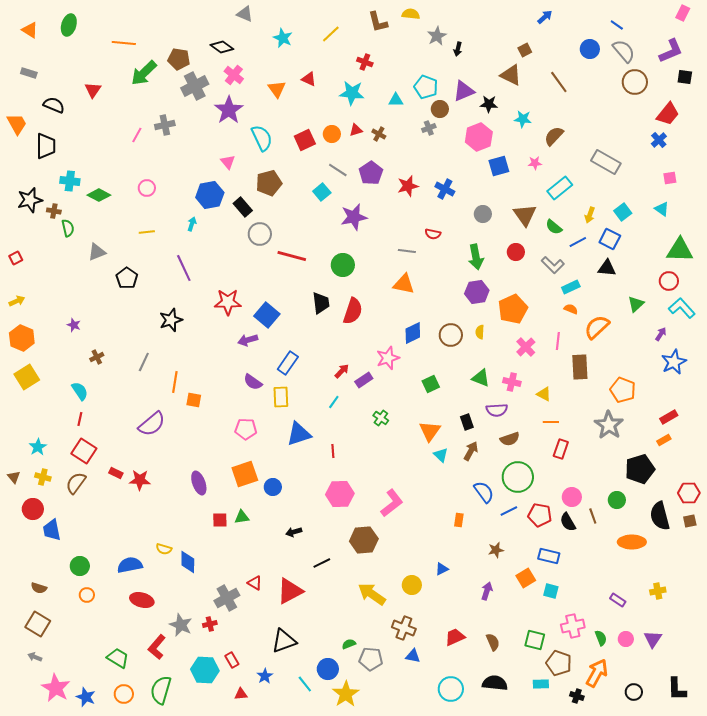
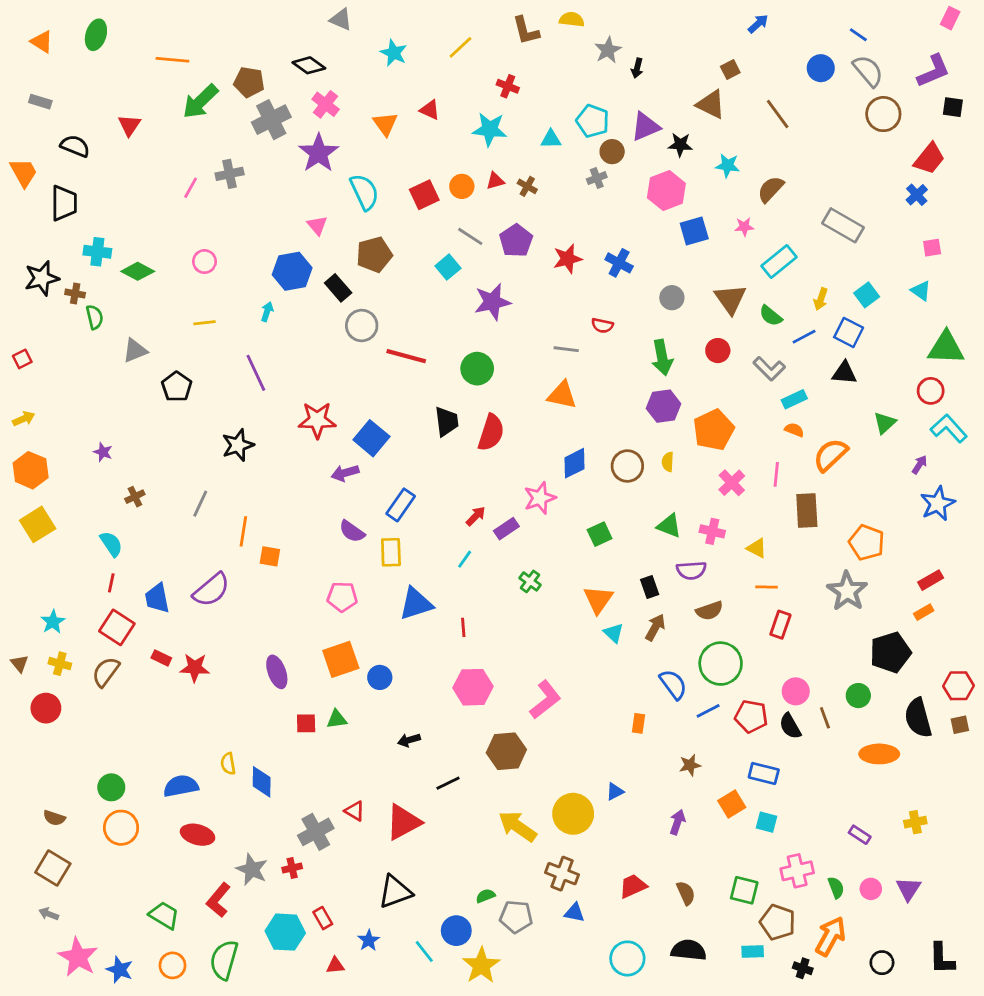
blue trapezoid: (52, 530) -> (157, 598), moved
yellow semicircle: (164, 549) -> (228, 764), turned 63
yellow circle: (412, 585) -> (573, 814), size x1.5
orange circle: (87, 595) -> (121, 828), size x1.6

